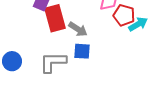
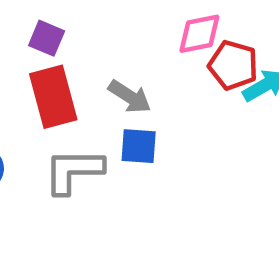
red rectangle: (55, 18) -> (53, 97), moved

